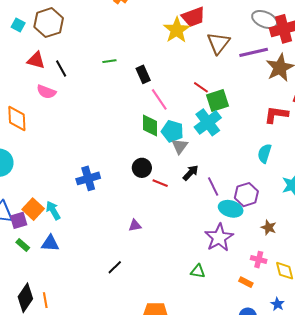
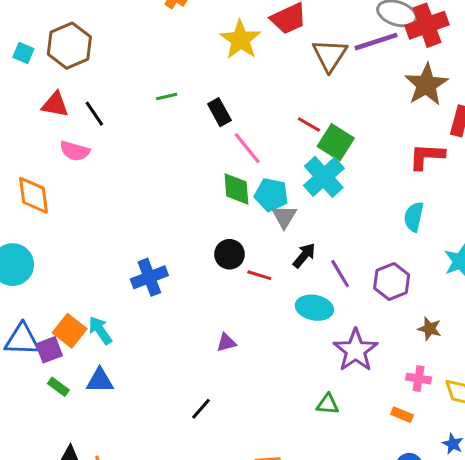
yellow star: (177, 30) -> (240, 40), moved
purple line: (254, 52) -> (376, 42), moved
green square: (218, 100) -> (336, 142), turned -35
cyan ellipse: (231, 209) -> (314, 308), moved

